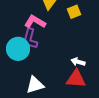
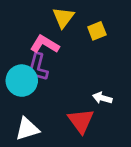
red triangle: (76, 79) -> (81, 121), moved, turned 50
white triangle: (35, 85) -> (27, 129), moved

